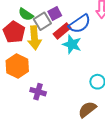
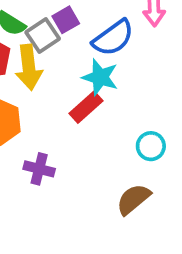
red rectangle: (62, 31) -> (86, 107), moved

